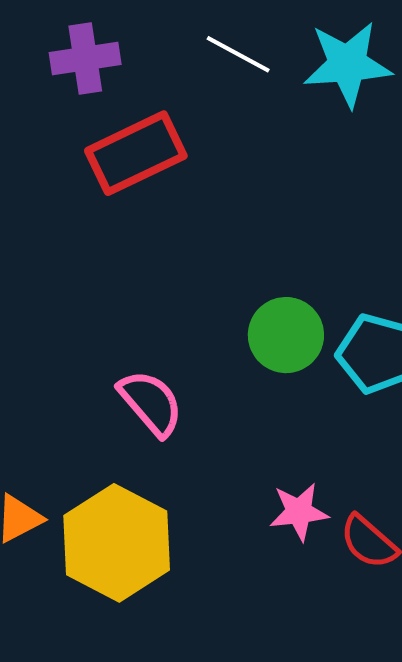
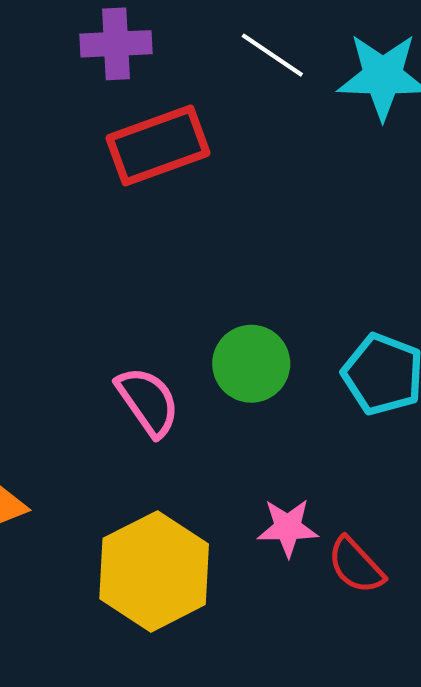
green circle: (286, 335) -> (251, 364), moved
yellow hexagon: (117, 543) -> (154, 571), moved

